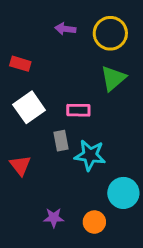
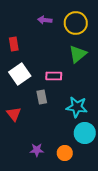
red rectangle: (20, 64) -> (14, 44), turned 64
cyan star: (90, 155) -> (77, 107), moved

